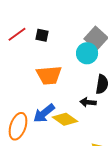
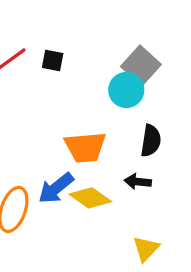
orange trapezoid: (49, 75) -> (85, 147), moved
black arrow: (88, 102) -> (138, 182), moved

